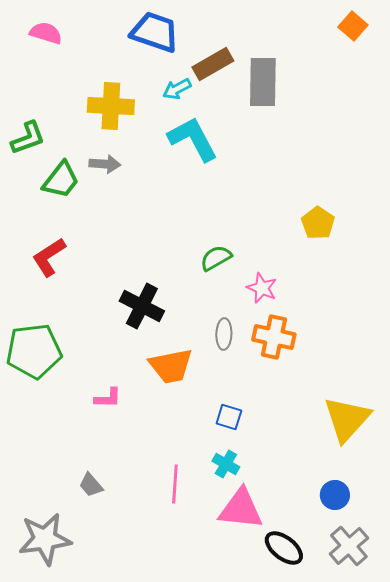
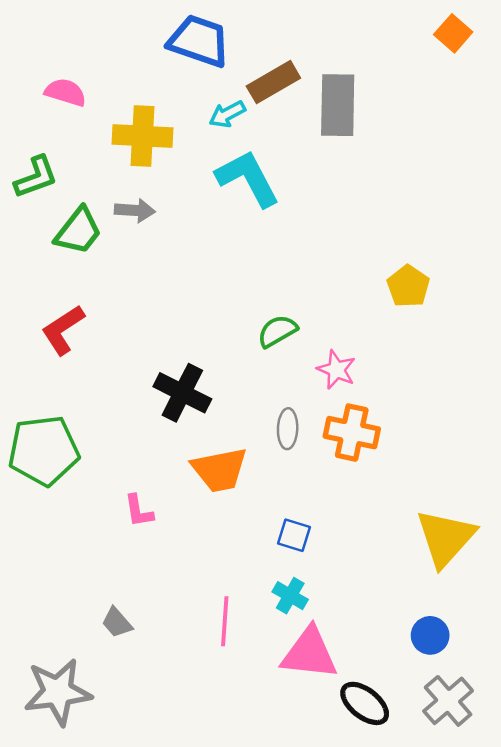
pink semicircle: (46, 33) -> (65, 92), moved
pink L-shape: (108, 398) -> (139, 511), turned 80

